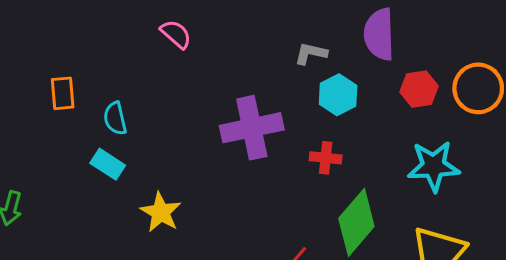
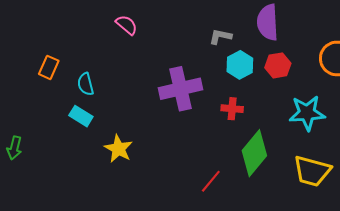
red hexagon: (419, 89) -> (278, 65), moved
orange rectangle: (63, 93) -> (49, 67), turned 30

